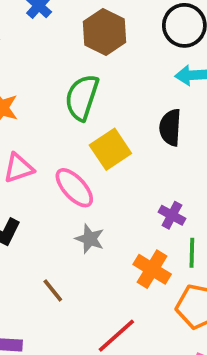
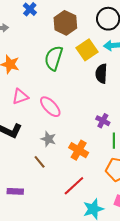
yellow square: (110, 149) -> (87, 50), moved
gray star: (90, 239) -> (48, 139), moved
orange cross: (152, 269) -> (79, 150), moved

